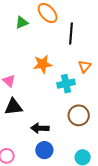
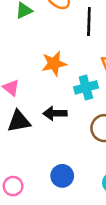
black arrow: (40, 128) -> (55, 113), moved

